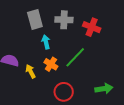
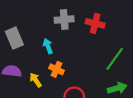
gray rectangle: (35, 19) -> (14, 38), moved
green line: (75, 57) -> (115, 59), moved

